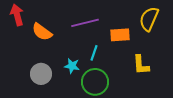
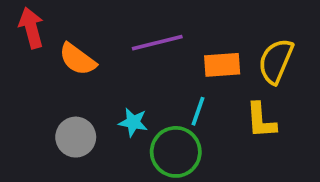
yellow semicircle: (149, 19) -> (276, 61), moved
cyan line: (94, 53) -> (198, 111), moved

